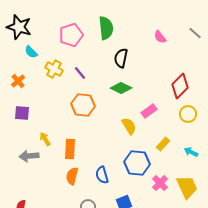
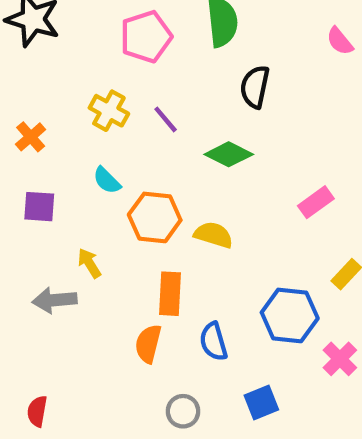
cyan semicircle: (31, 52) -> (107, 180), moved
green diamond: (121, 88) -> (229, 154), moved
orange hexagon: (83, 105) -> (155, 217), moved
yellow semicircle: (129, 126) -> (213, 235), moved, turned -42
orange rectangle: (70, 149) -> (170, 294), moved

